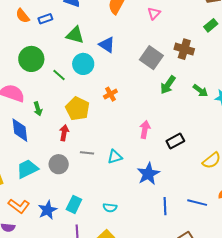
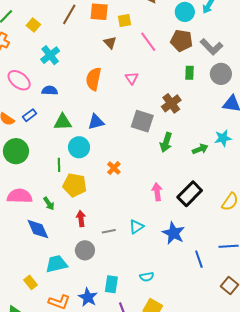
green rectangle: (211, 25) -> (190, 73), turned -32
blue triangle: (107, 45) -> (96, 122), turned -30
brown cross: (184, 49) -> (171, 103), turned -36
green circle: (31, 59) -> (16, 151), moved
green line: (59, 75) -> (59, 165), turned 64
green arrow: (200, 90) -> (200, 149), moved, turned -42
yellow pentagon: (77, 109) -> (75, 185), moved
black rectangle: (175, 141) -> (190, 194), size x1.4
cyan trapezoid: (27, 169) -> (56, 264), turned 30

